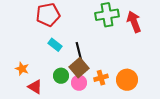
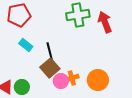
green circle: (61, 76) -> (22, 87), moved
pink circle: (79, 83) -> (61, 81), moved

